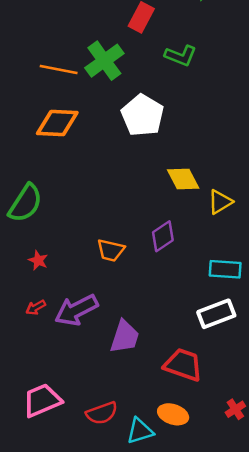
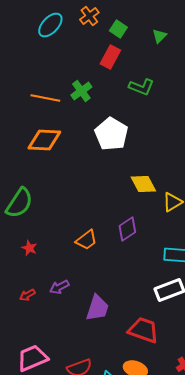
green cross: (104, 61) -> (81, 91), size x0.7
orange trapezoid: (111, 250) -> (86, 240), turned -50
red arrow: (36, 307) -> (27, 295), moved
purple arrow: (76, 310) -> (59, 287), size x0.6

